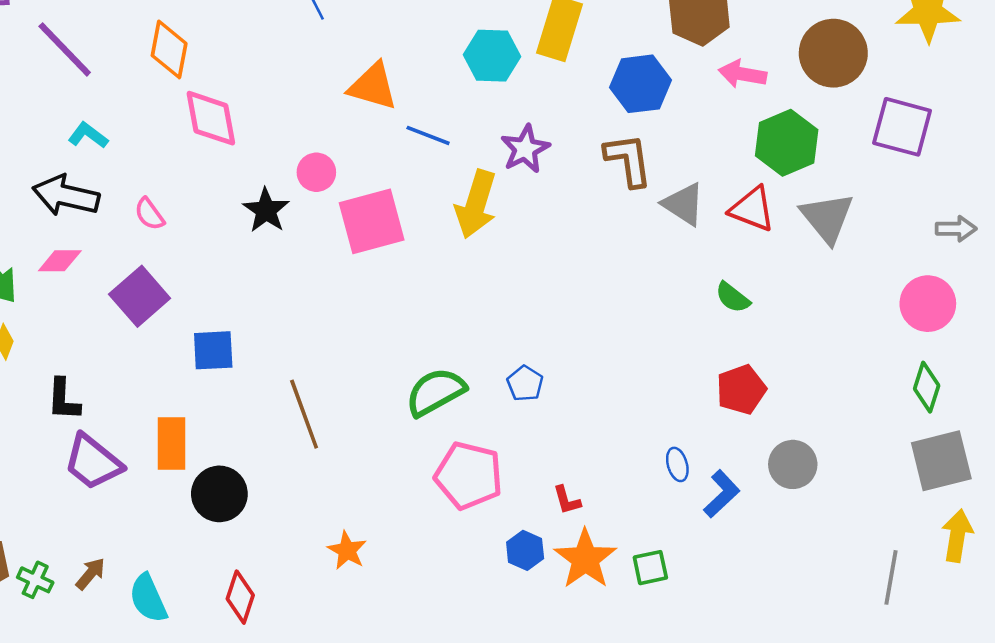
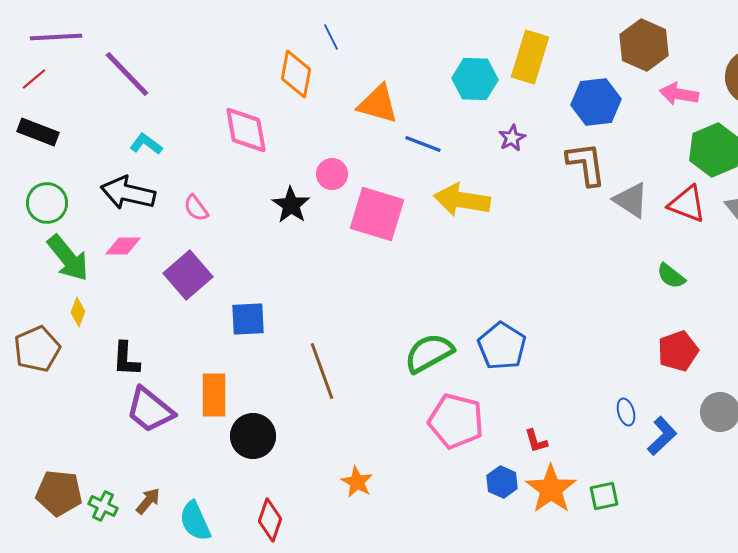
orange diamond: (169, 49) -> (296, 74), moved
purple star: (525, 149) -> (512, 138), moved, size x0.7
yellow arrow: (476, 204) -> (462, 200), turned 82
pink square: (372, 221) -> (377, 214), turned 32
blue pentagon: (525, 383) -> (502, 346), size x1.6

